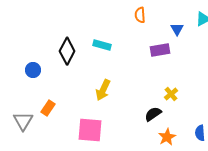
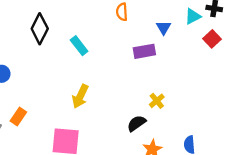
cyan rectangle: (102, 45) -> (79, 46), turned 36
black diamond: (67, 51) -> (40, 29), moved

